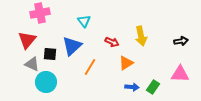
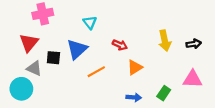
yellow arrow: (141, 36) -> (165, 41), moved
orange line: (90, 67) -> (96, 72), turned 30
cyan circle: (46, 82) -> (21, 89), moved
blue arrow: (132, 87) -> (134, 97), moved

